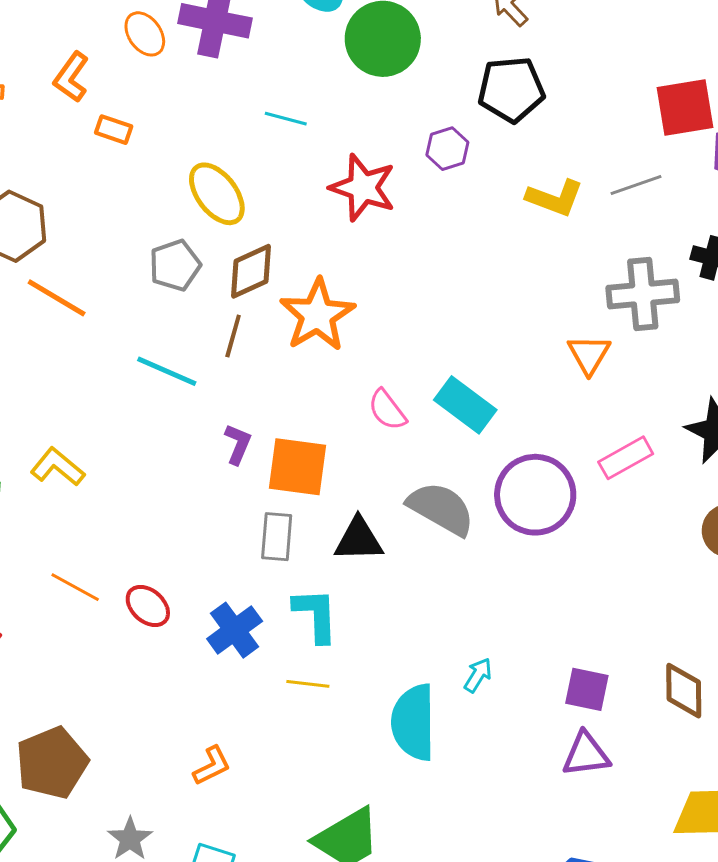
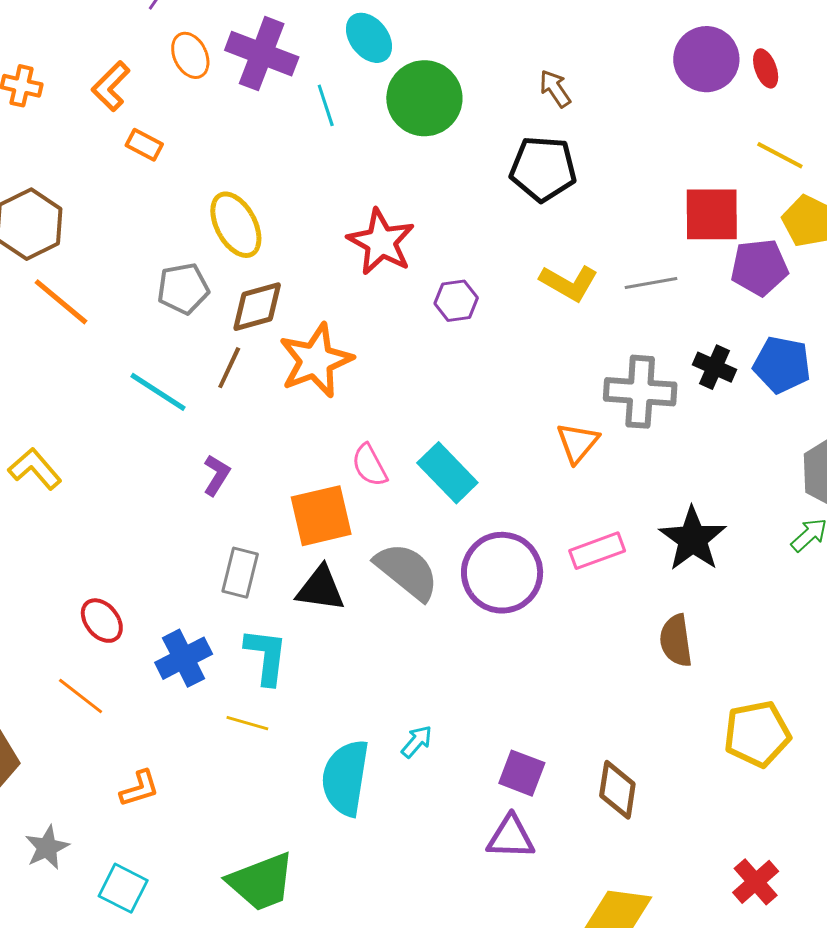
cyan line: (286, 119) -> (326, 105), moved, turned 48
purple hexagon: (447, 149) -> (456, 301), moved
orange square: (298, 467) -> (321, 516), moved, turned -30
orange line: (75, 587) -> (81, 696), moved

